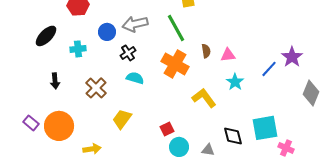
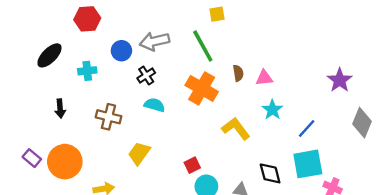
blue line: (269, 69) -> (307, 129), moved
brown cross: (96, 88) -> (108, 117), turned -30

